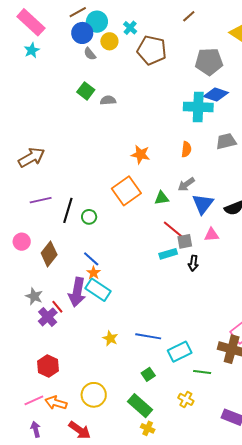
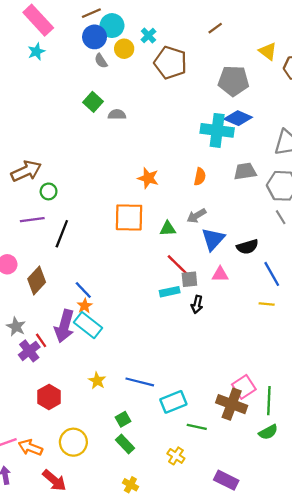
orange square: (126, 191) -> (129, 217), turned 32
green circle: (89, 217) -> (49, 191), moved
red hexagon: (48, 366) -> (49, 397), moved
green square: (148, 374) -> (123, 419), moved
green rectangle: (140, 406) -> (125, 444), moved, size x0.7

